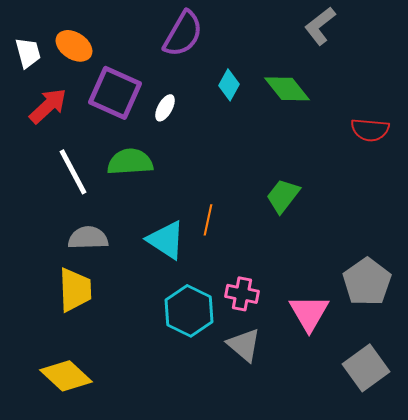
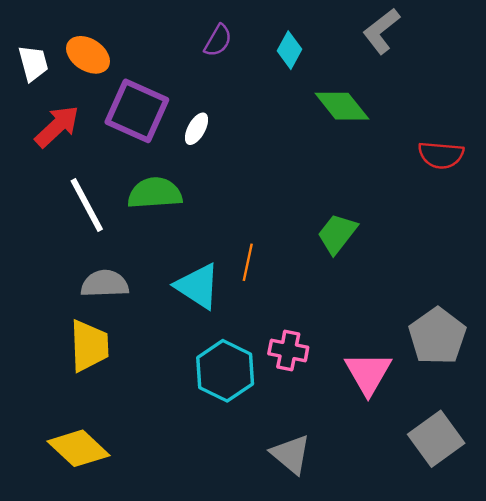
purple semicircle: (183, 34) -> (218, 41), size x0.6
cyan diamond: (229, 85) -> (289, 50), moved
gray triangle: (244, 345) -> (291, 454), moved

